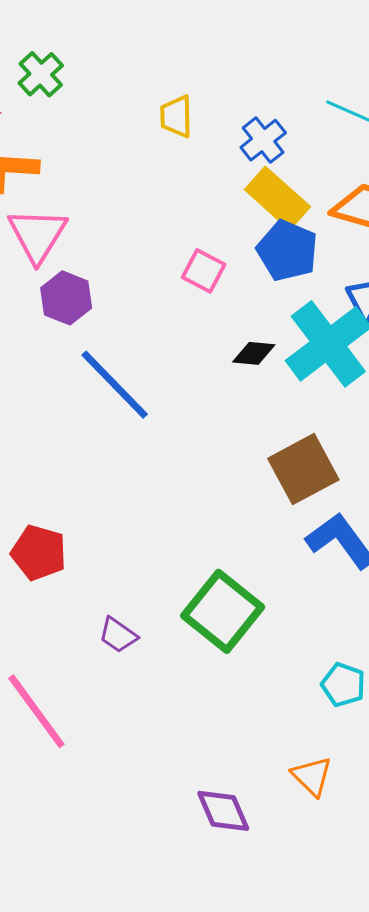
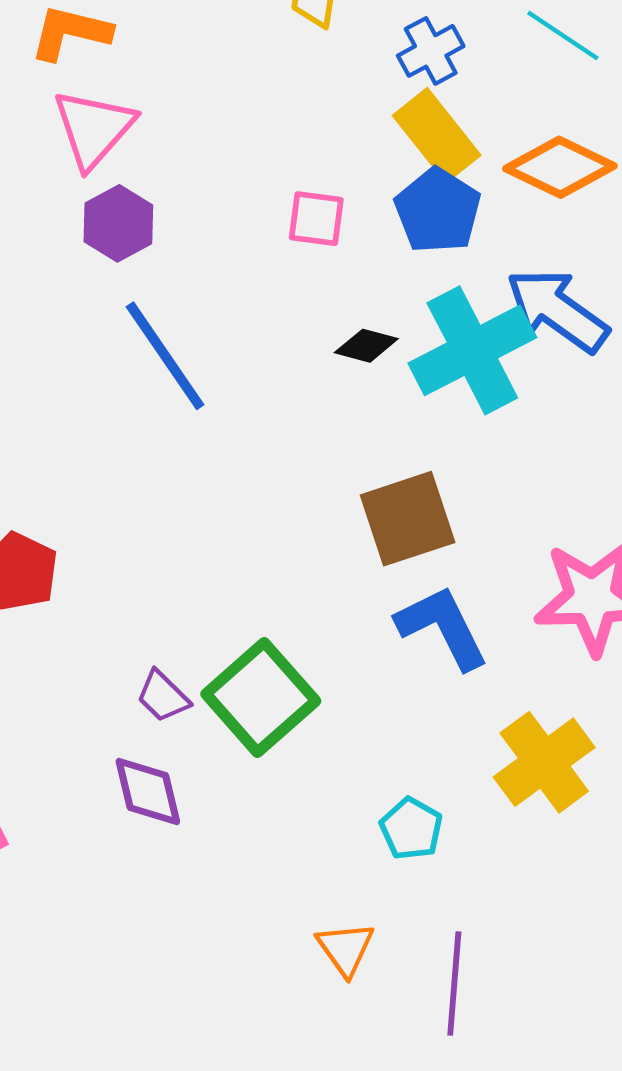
pink square: (204, 271) -> (316, 219), turned -30
purple trapezoid: (118, 635) -> (163, 696), moved
purple diamond: (223, 811) -> (148, 791), moved

